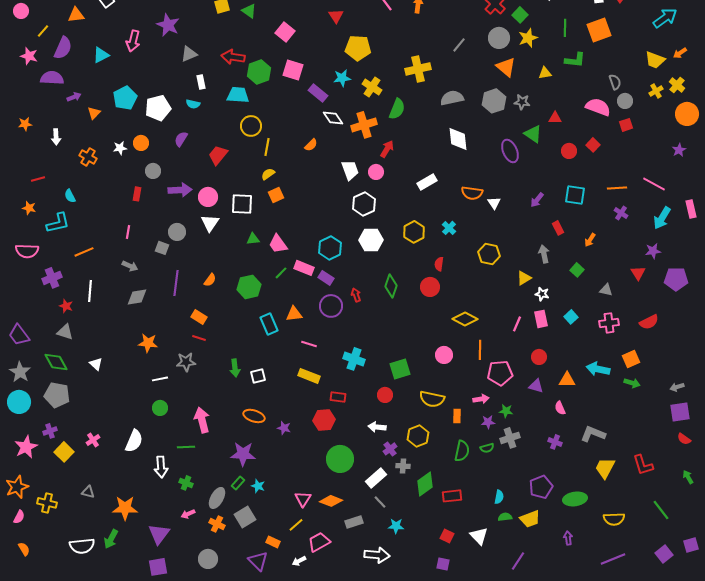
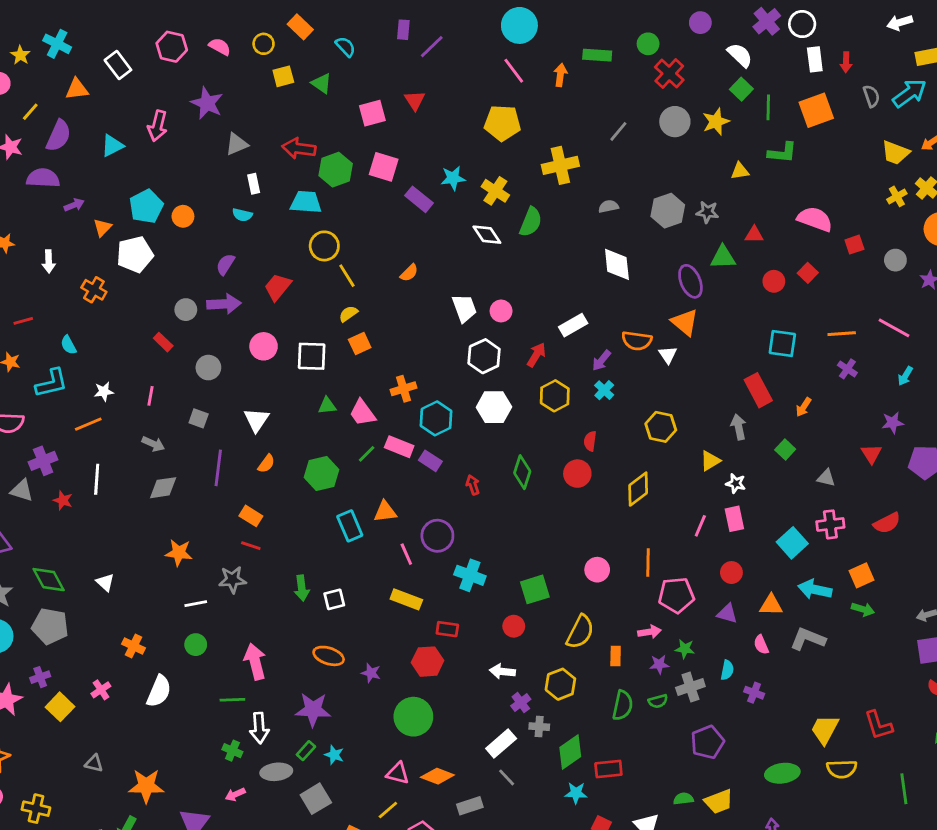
green square: (520, 15) -> (741, 89), moved
red triangle: (336, 16) -> (415, 100), moved
pink square: (285, 32) -> (372, 113), turned 36
yellow pentagon: (358, 48) -> (502, 123), moved
orange triangle: (506, 67) -> (685, 322), moved
gray semicircle: (615, 82) -> (871, 96), moved
gray semicircle: (452, 98) -> (608, 206), size x0.6
gray circle: (625, 101) -> (895, 260), moved
white pentagon: (158, 108) -> (135, 254), moved
white diamond: (333, 118) -> (487, 235), moved
orange cross: (364, 125) -> (403, 389), moved, size x0.7
green triangle: (533, 134) -> (723, 257), turned -36
orange circle: (141, 143) -> (183, 216), moved
yellow line: (267, 147) -> (347, 276), turned -42
white star: (120, 148) -> (104, 392), moved
red arrow: (387, 149) -> (536, 355), moved
purple arrow: (180, 190) -> (224, 304), moved
red rectangle: (137, 194) -> (163, 342), turned -56
purple arrow: (537, 200) -> (601, 360), moved
cyan arrow: (662, 218) -> (905, 376), size x0.6
white triangle: (210, 223) -> (256, 420), moved
red rectangle: (558, 228) -> (758, 390), size x1.6
gray circle: (177, 232) -> (208, 368), moved
purple circle: (331, 306) -> (437, 536), moved
cyan square: (571, 317) -> (792, 543), moved, size x1.5
yellow diamond: (465, 319) -> (638, 489), moved, turned -65
gray triangle: (65, 332) -> (22, 491), moved
pink line: (309, 344) -> (406, 554), turned 49
yellow semicircle: (432, 399) -> (580, 632), turned -75
gray L-shape: (593, 434) -> (808, 639), moved
green circle: (340, 459) -> (413, 717), moved
white arrow: (161, 467) -> (259, 728), moved
purple pentagon: (541, 487) -> (707, 742), moved
cyan semicircle: (499, 497) -> (727, 670), moved
gray ellipse: (217, 498) -> (276, 772), turned 55
pink triangle: (303, 499) -> (398, 773), turned -48
yellow cross: (47, 503) -> (36, 809), moved
green line: (661, 510) -> (904, 789), turned 30
yellow semicircle: (614, 519) -> (842, 769), moved
orange cross: (217, 524) -> (133, 646), moved
cyan star: (396, 526) -> (576, 793), moved

